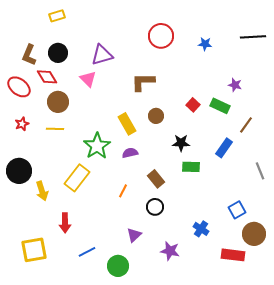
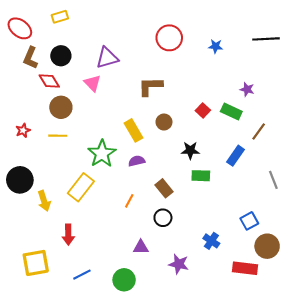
red ellipse: (19, 87) -> (20, 28), moved
purple triangle: (134, 235) -> (141, 247), turned 42
blue line: (87, 252) -> (82, 275), moved

